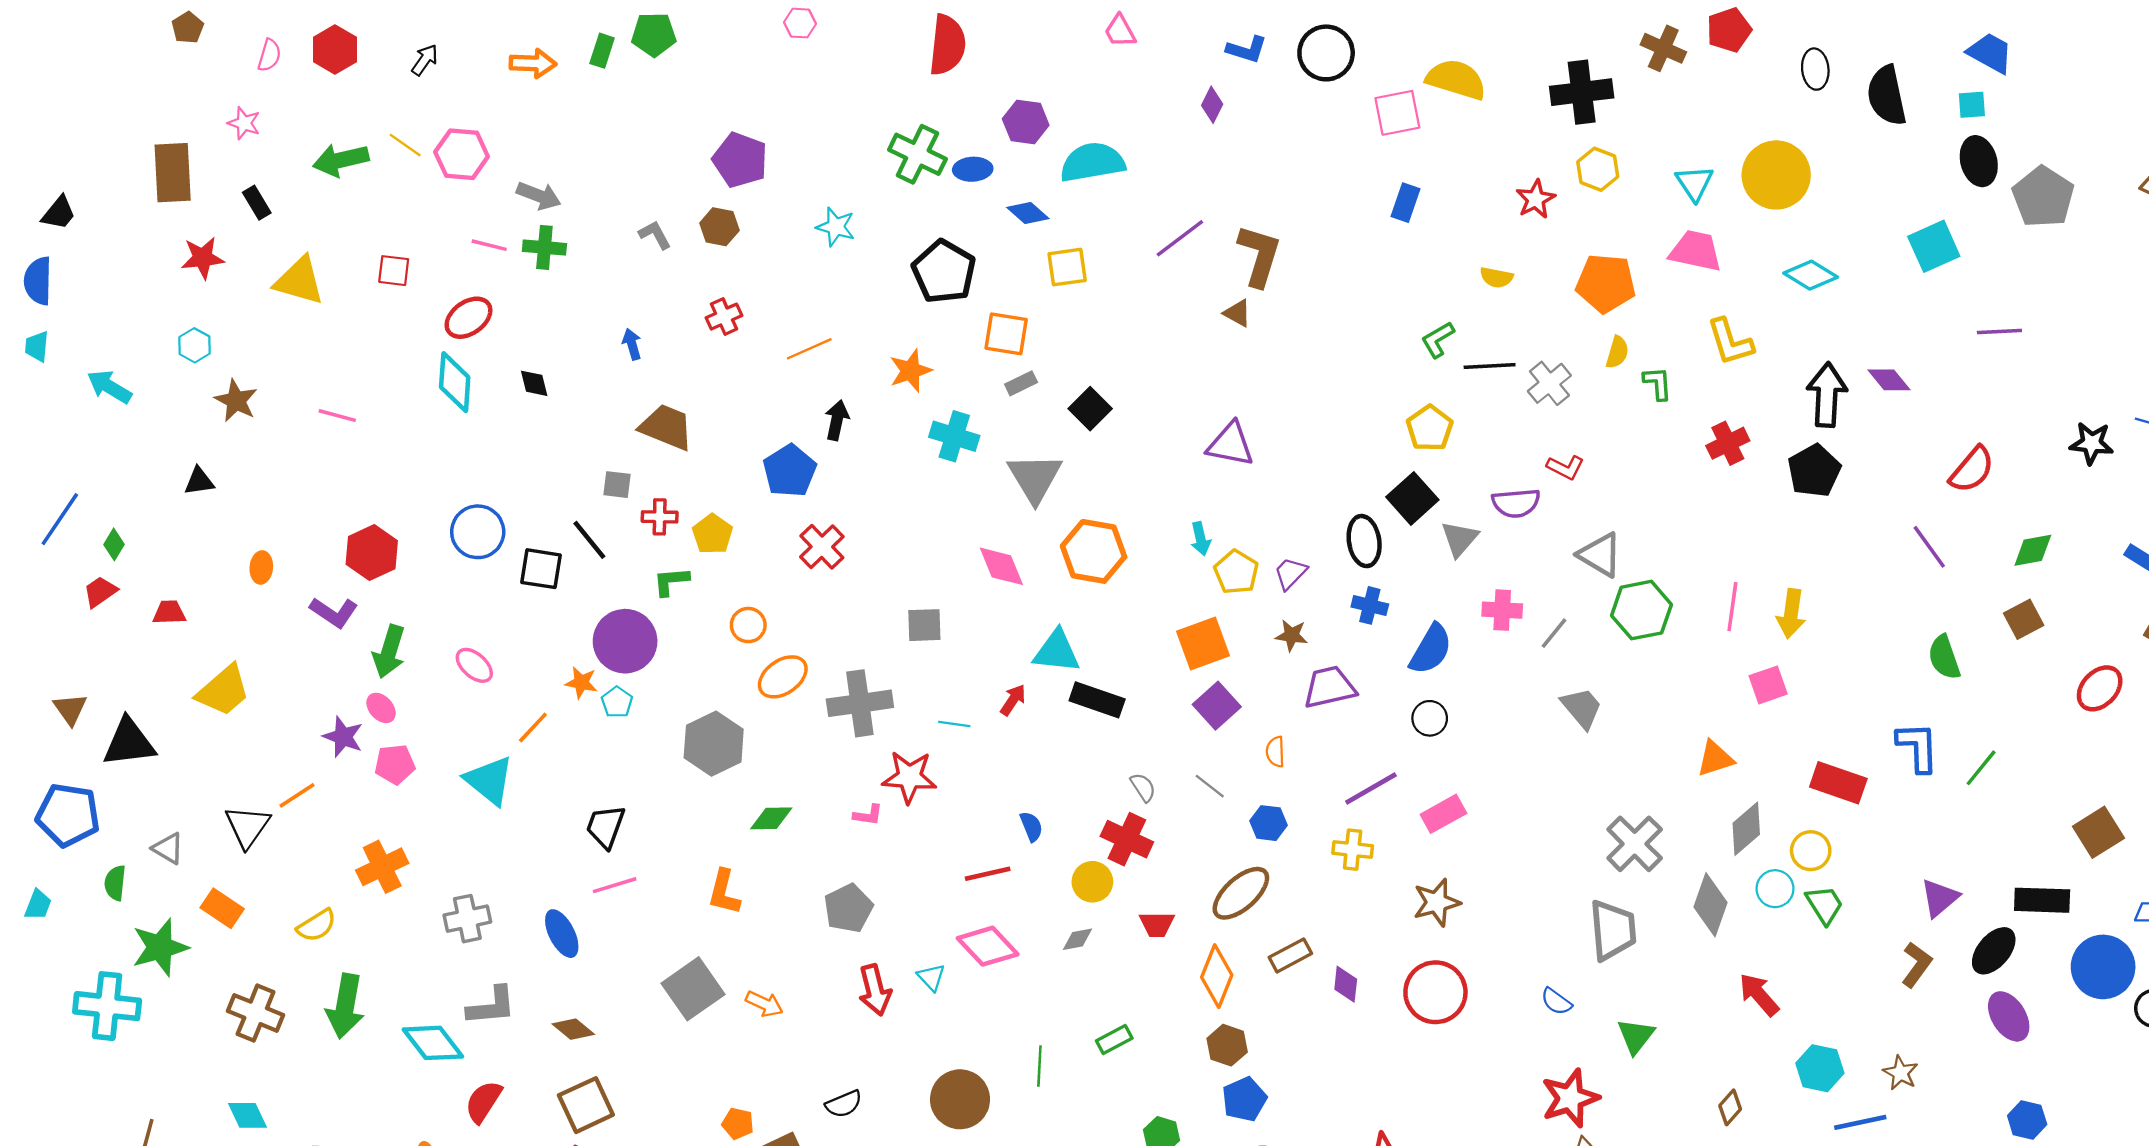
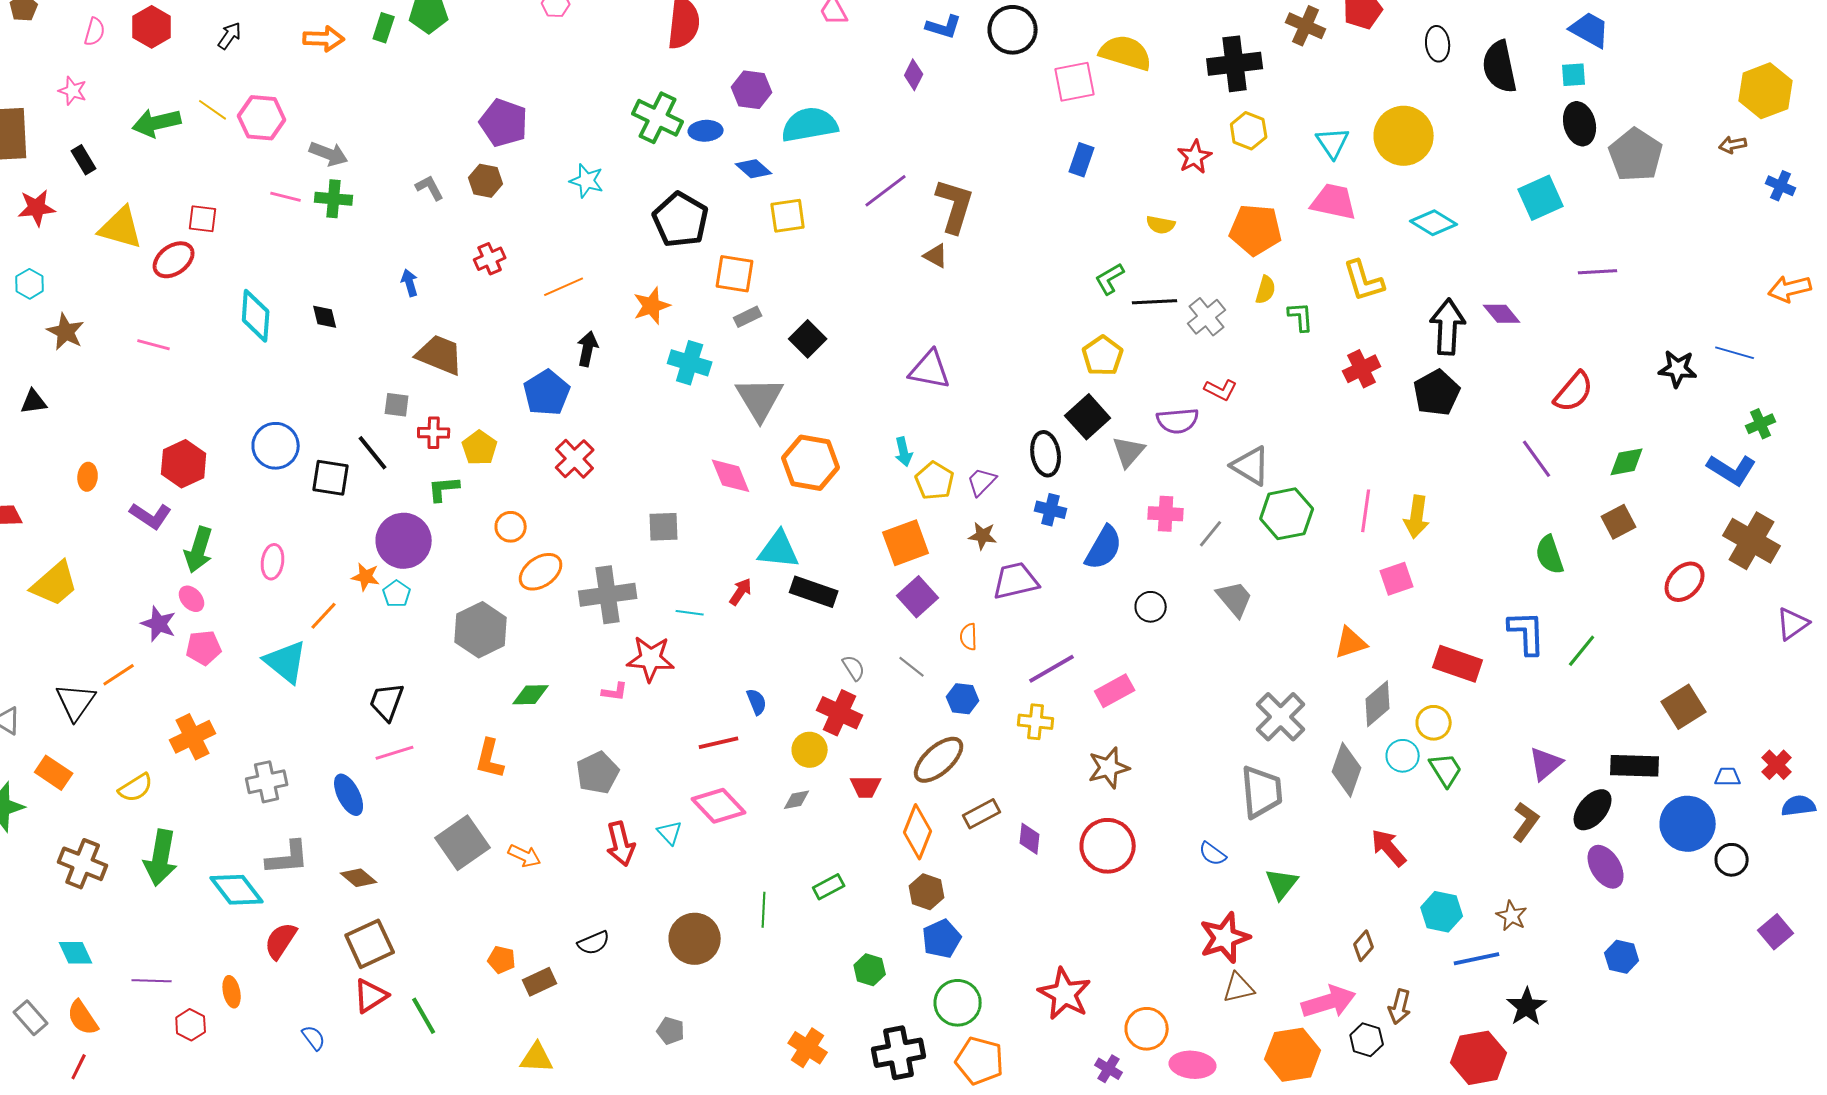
red ellipse: (469, 318) -> (174, 260), moved
pink ellipse: (474, 665) -> (273, 562), turned 56
black circle: (1430, 718) -> (1151, 607), moved

